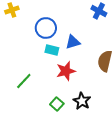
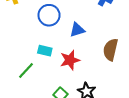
cyan rectangle: (52, 50) -> (45, 51), moved

